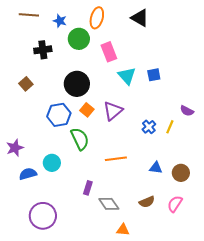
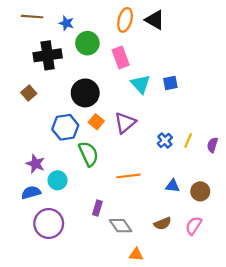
orange ellipse: (97, 18) -> (125, 20), moved
black cross: (43, 50) -> (48, 55), size x1.4
purple semicircle: (187, 111) -> (212, 145), moved, turned 80
purple star: (15, 148) -> (35, 164), moved, turned -30
purple circle: (43, 216) -> (49, 223), moved

